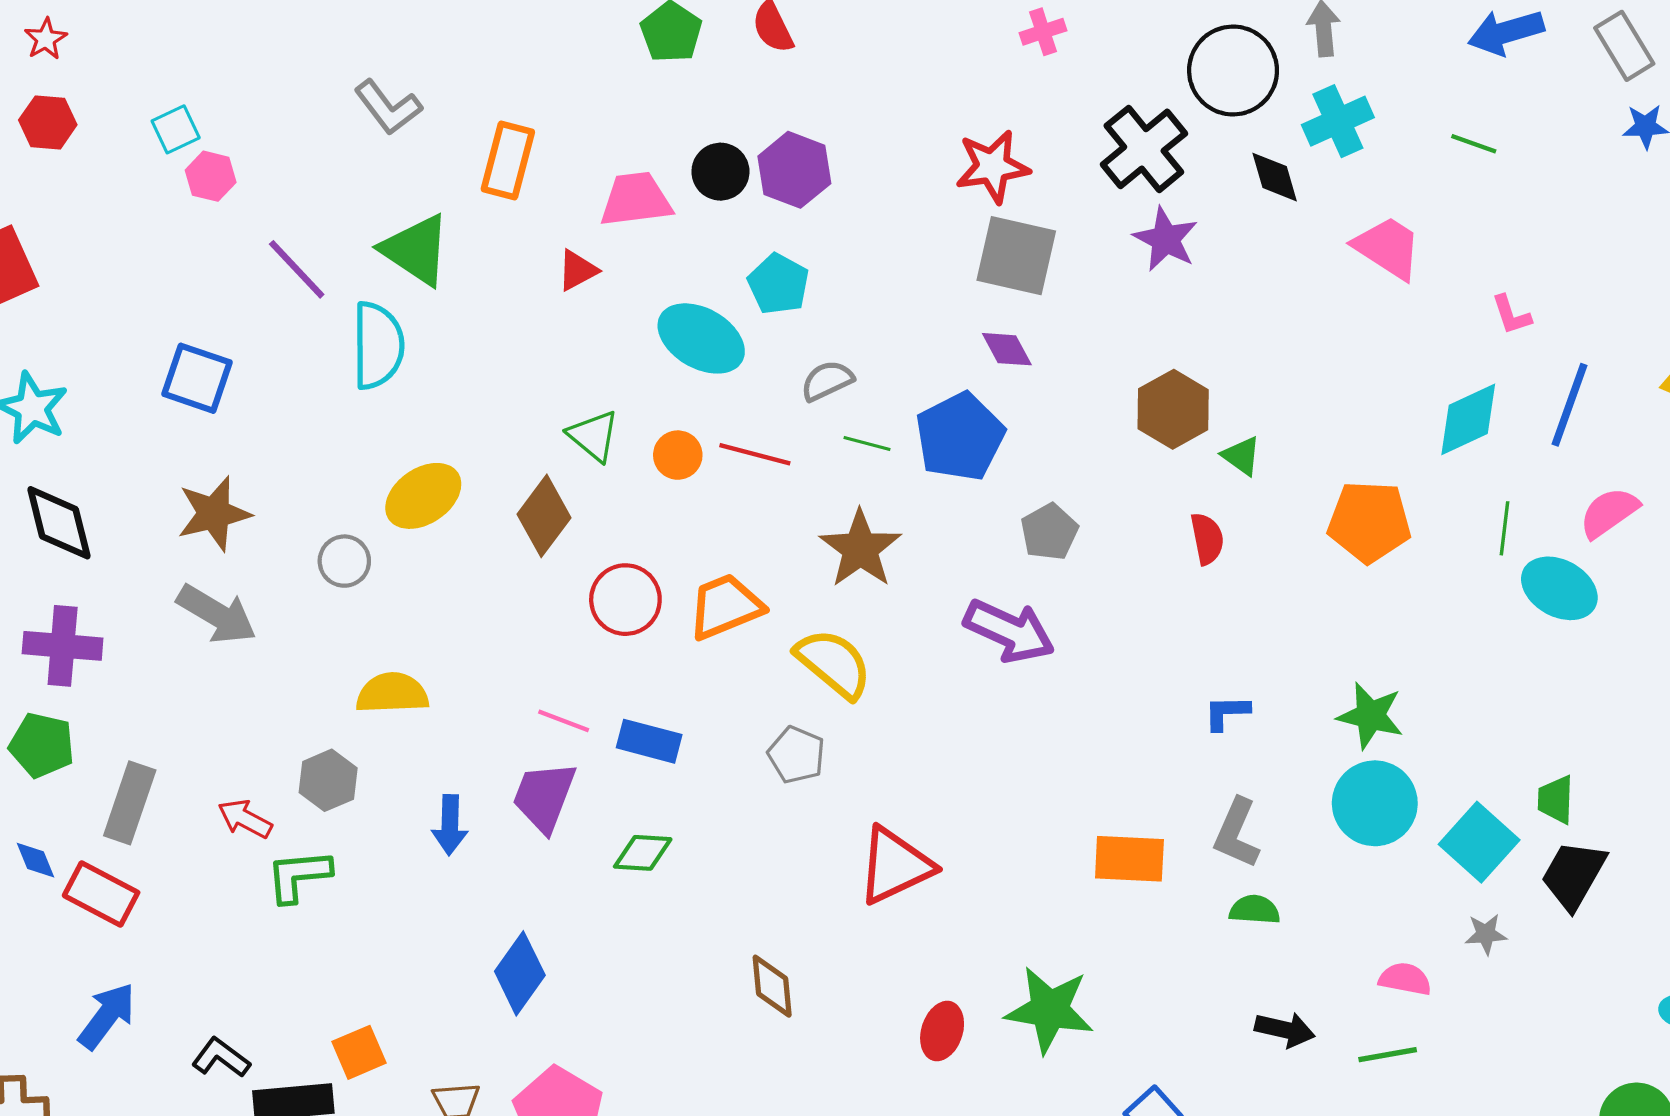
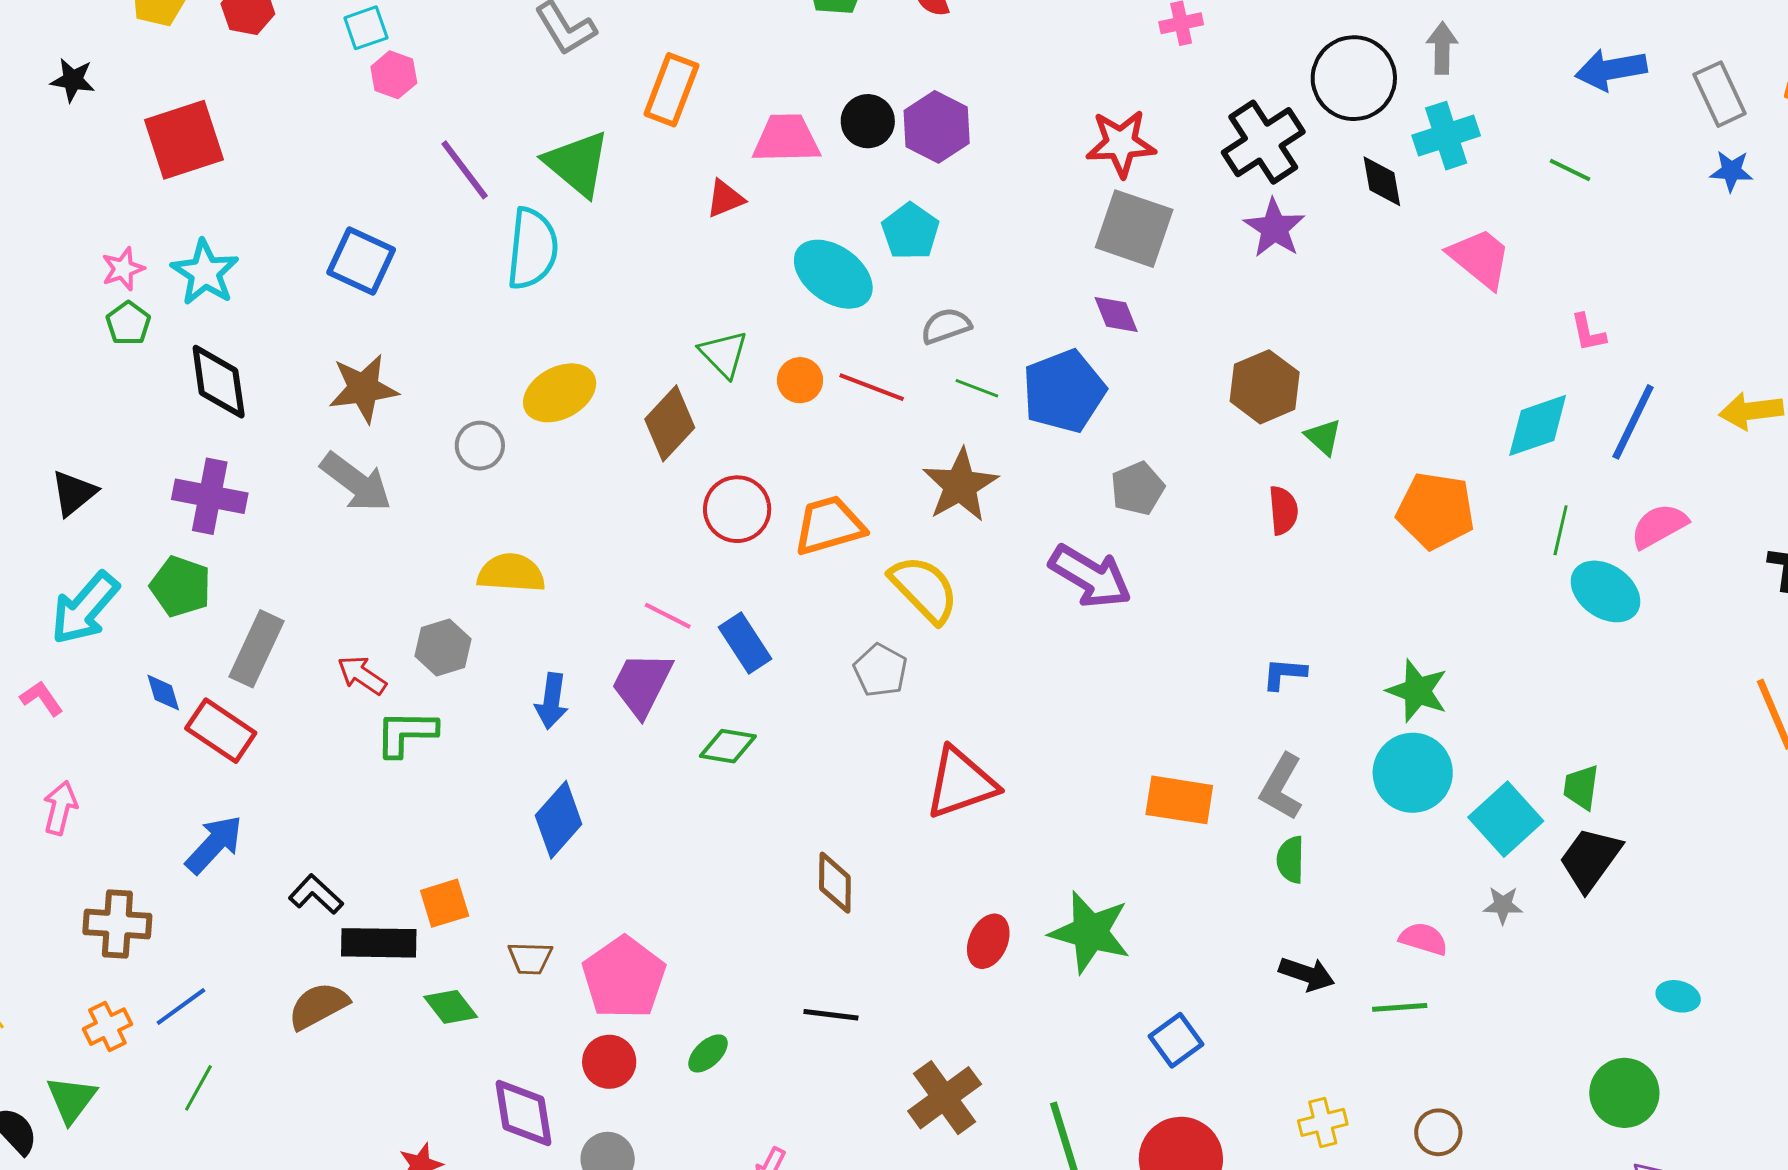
blue rectangle: (649, 741) -> (745, 643), turned 36
green semicircle: (1255, 910) -> (1291, 860), turned -99
blue diamond: (520, 973) -> (559, 820), moved

